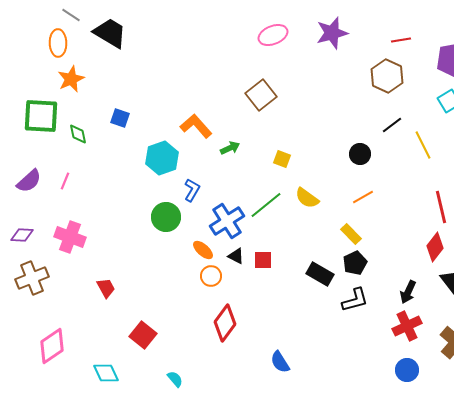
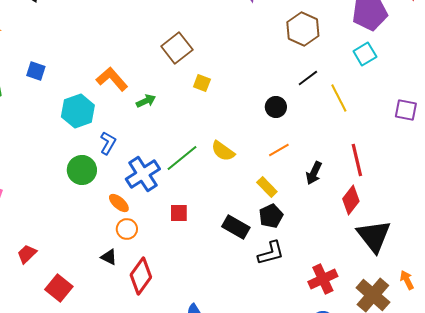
yellow square: (282, 159) -> (202, 83), moved
black triangle: (236, 256) -> (109, 257), moved
red trapezoid: (106, 288) -> (27, 254), moved, turned -105
black arrow: (408, 292) -> (314, 173), moved

